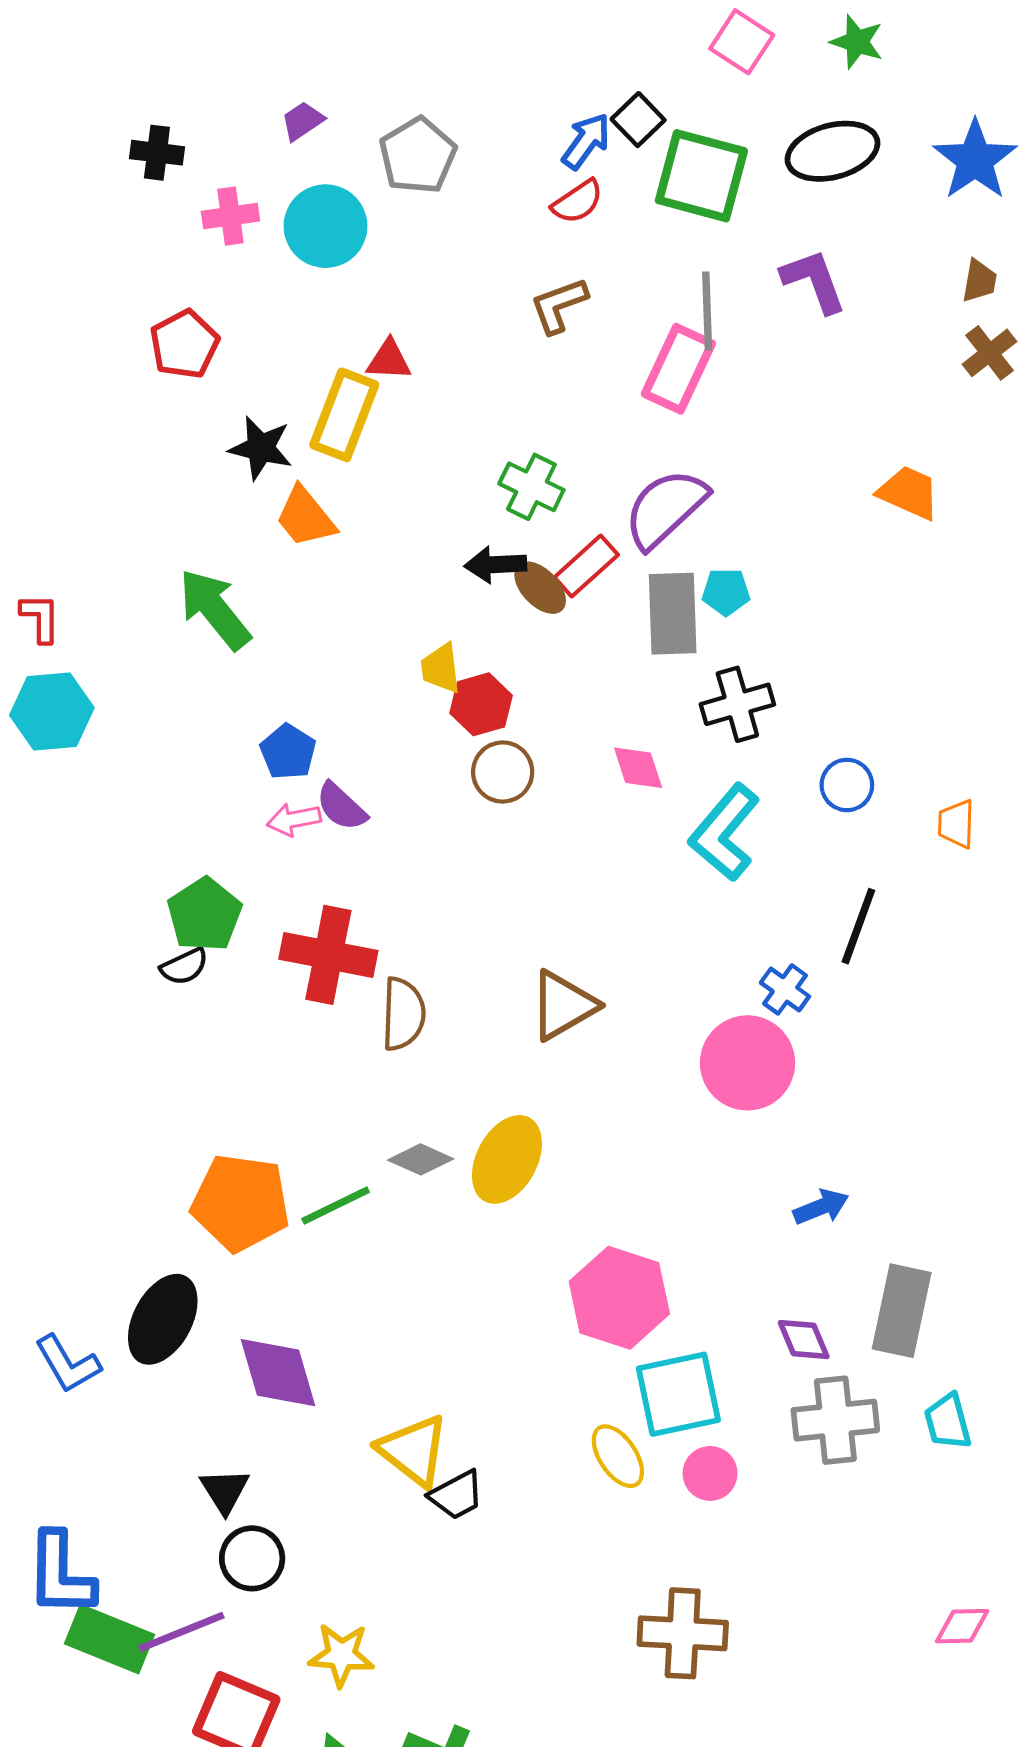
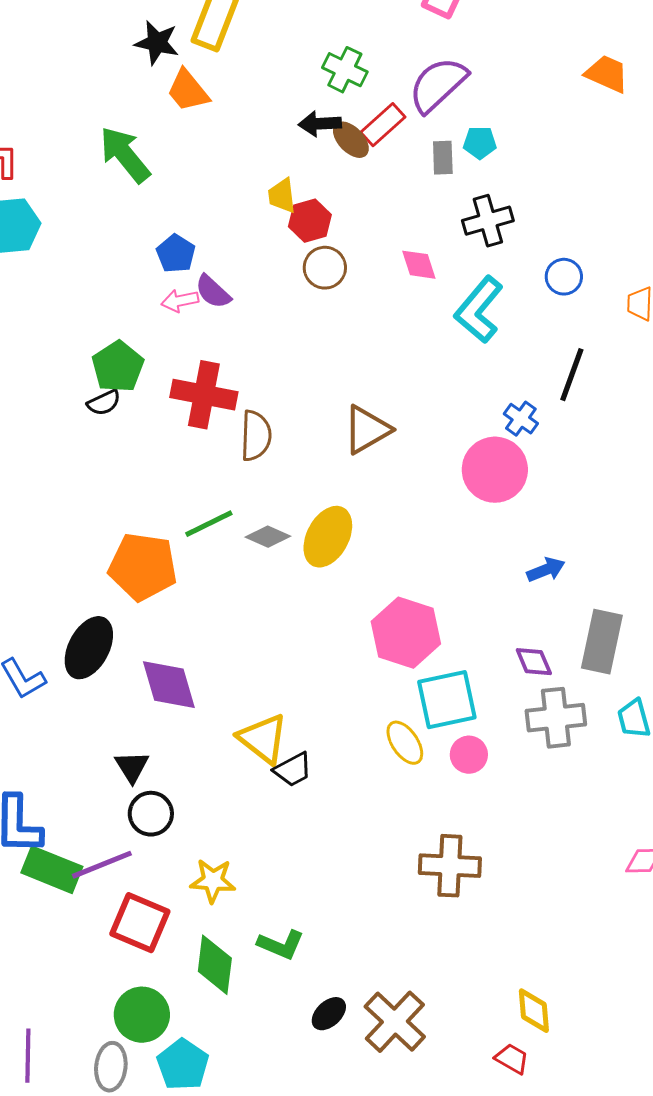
gray rectangle: (673, 614) -> (443, 158), size x0.6
green line: (336, 1206) -> (209, 524), moved

